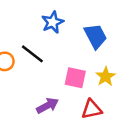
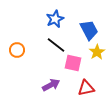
black line: (32, 54) -> (56, 45), moved
yellow star: (106, 77) -> (97, 52), moved

